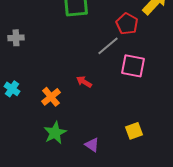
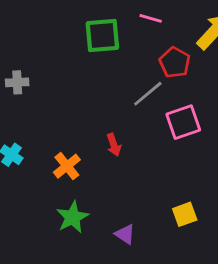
pink square: (133, 66) -> (183, 122), turned -30
red arrow: (84, 82) -> (114, 145), turned -140

